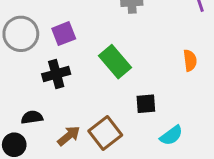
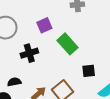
purple square: (64, 34) -> (44, 25), moved

